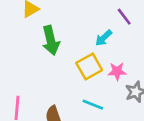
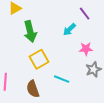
yellow square: (89, 66) -> (39, 59), moved
pink star: (117, 71) -> (86, 49), moved

